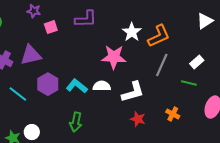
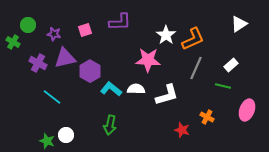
purple star: (34, 11) -> (54, 34), moved
purple hexagon: (48, 84) -> (90, 71), moved
red star: (138, 119) -> (182, 130), moved

